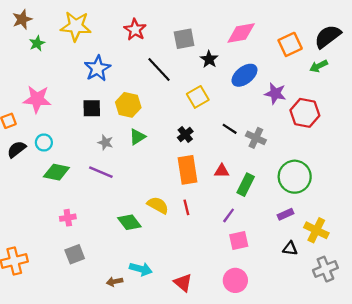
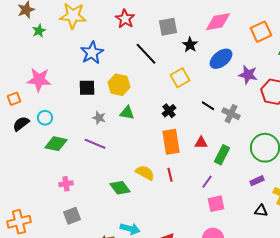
green triangle: (137, 137) -> (127, 113), turned 42

